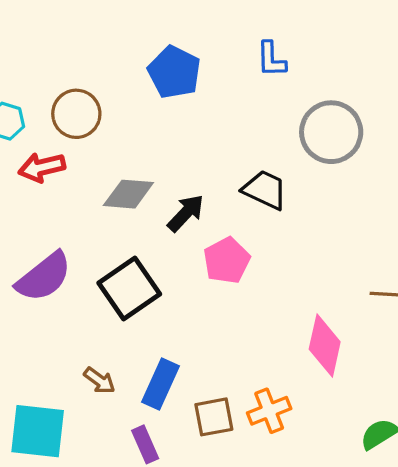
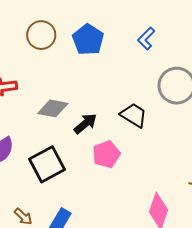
blue L-shape: (271, 59) -> (146, 39), turned 40
brown circle: (76, 114) -> (41, 35), moved

